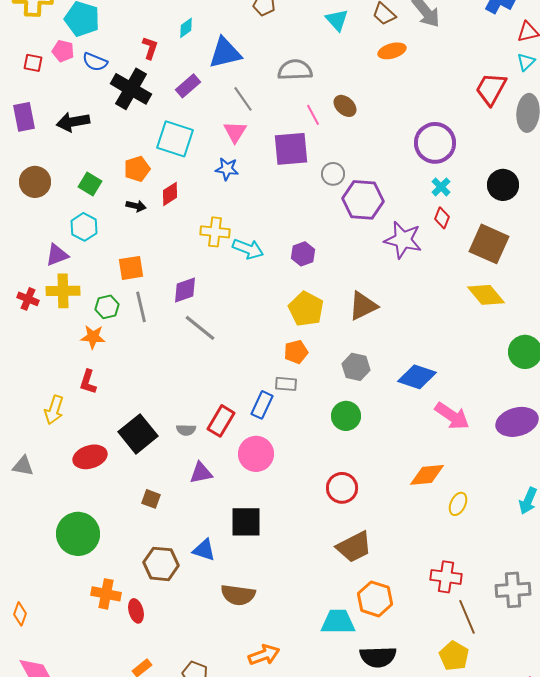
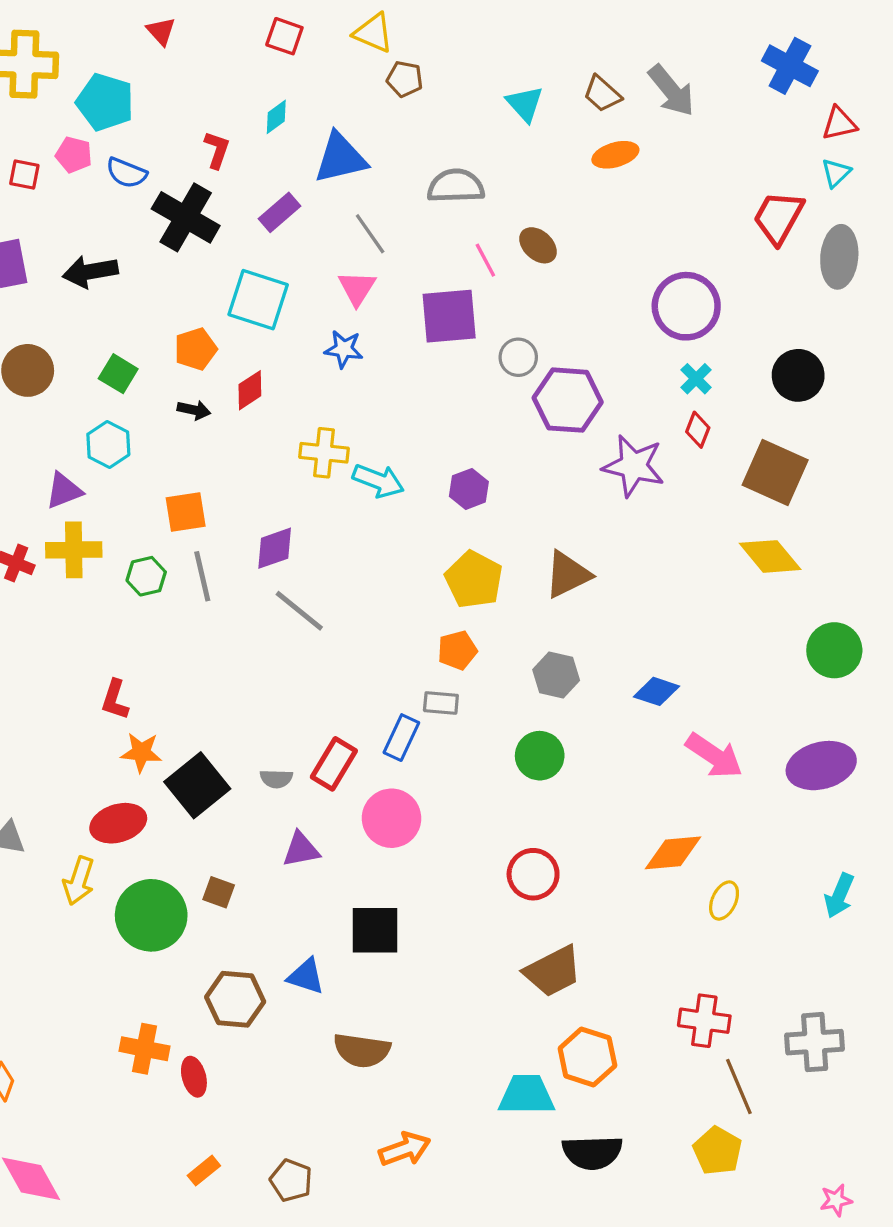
orange star: (93, 337) -> (141, 752), moved
blue diamond: (417, 377) -> (657, 691), size x0.7
yellow arrow: (54, 410) -> (79, 881), moved
green circle: (78, 534) -> (151, 915), moved

